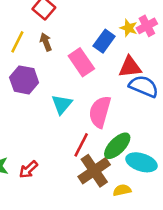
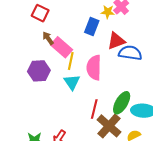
yellow line: (17, 42) -> (71, 61), moved
pink rectangle: (81, 62) -> (62, 47), moved
pink semicircle: (100, 112) -> (94, 68), moved

